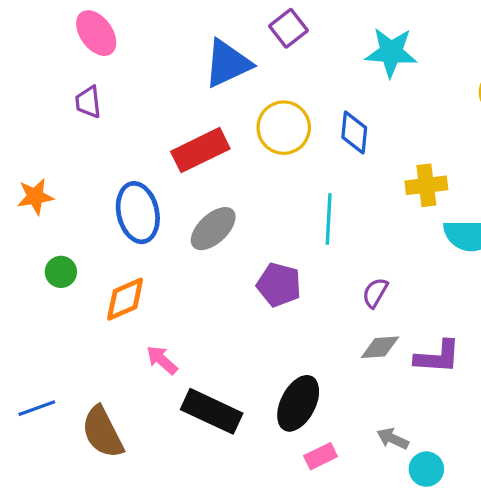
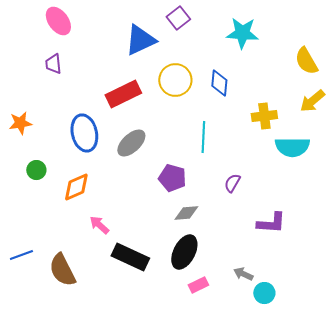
gray diamond: (380, 347) -> (186, 213), moved

